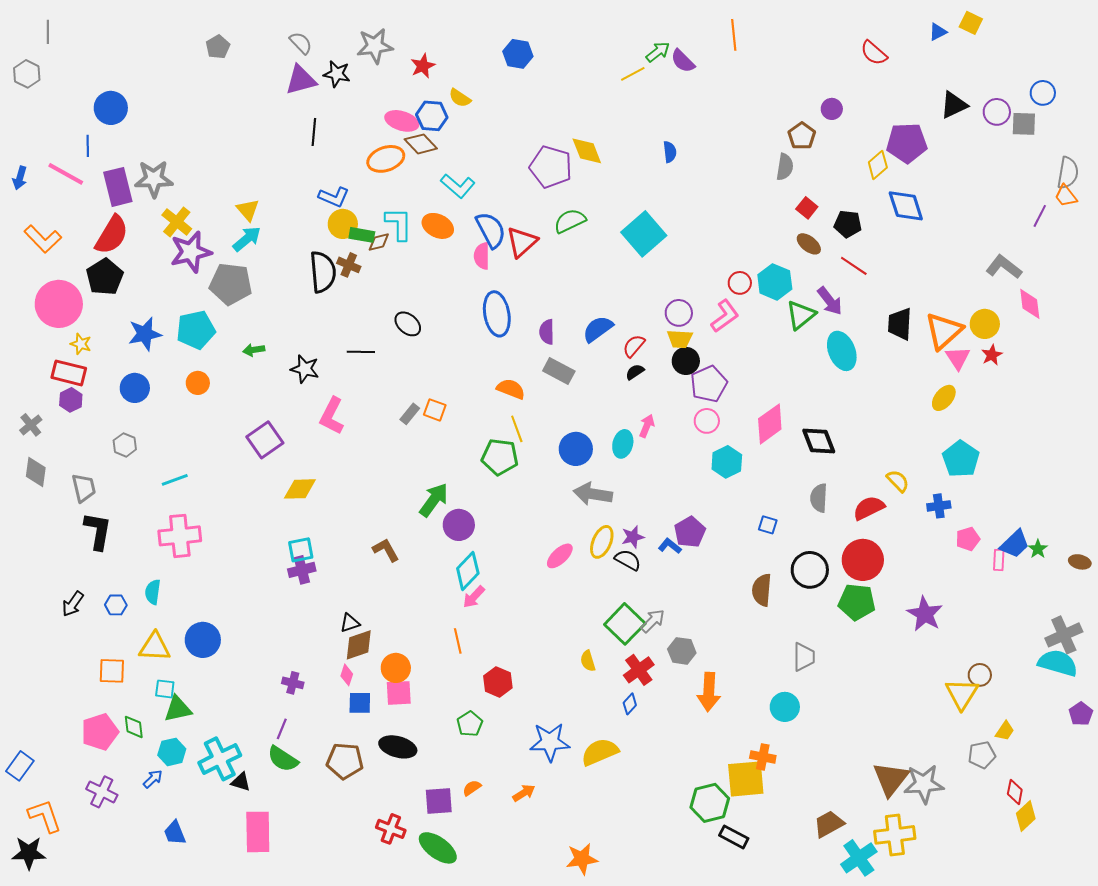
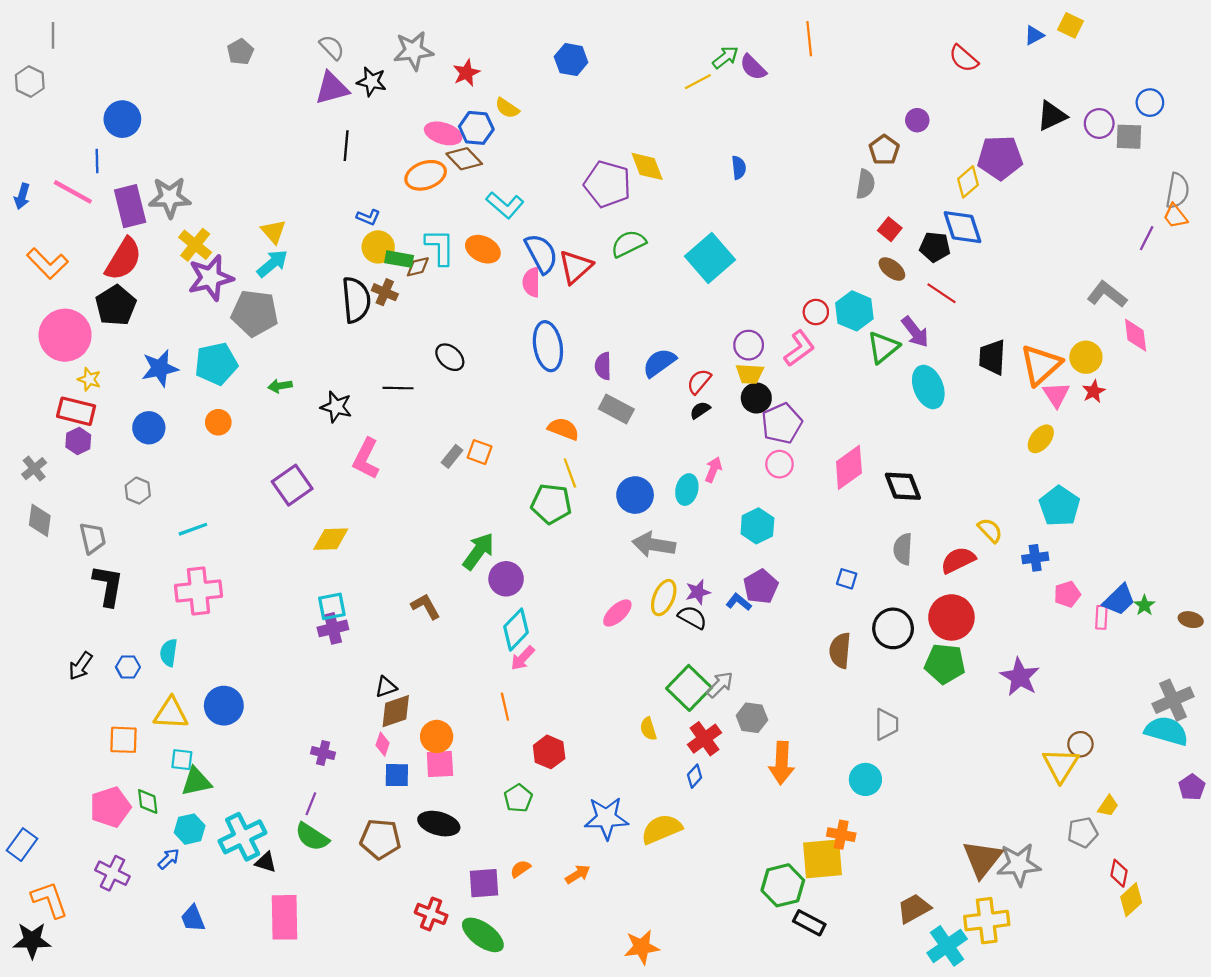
blue L-shape: (334, 197) -> (368, 217), size x0.7
blue diamond: (906, 206) -> (962, 227), moved
cyan hexagon: (727, 462) -> (757, 526), moved

